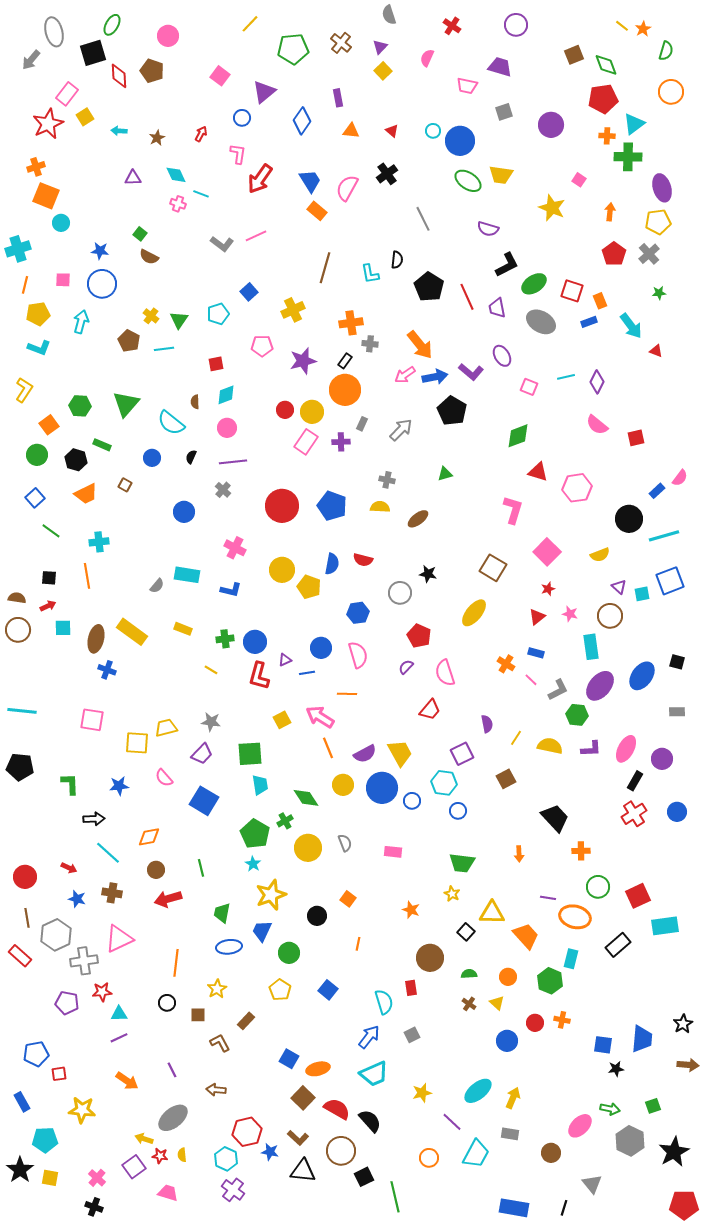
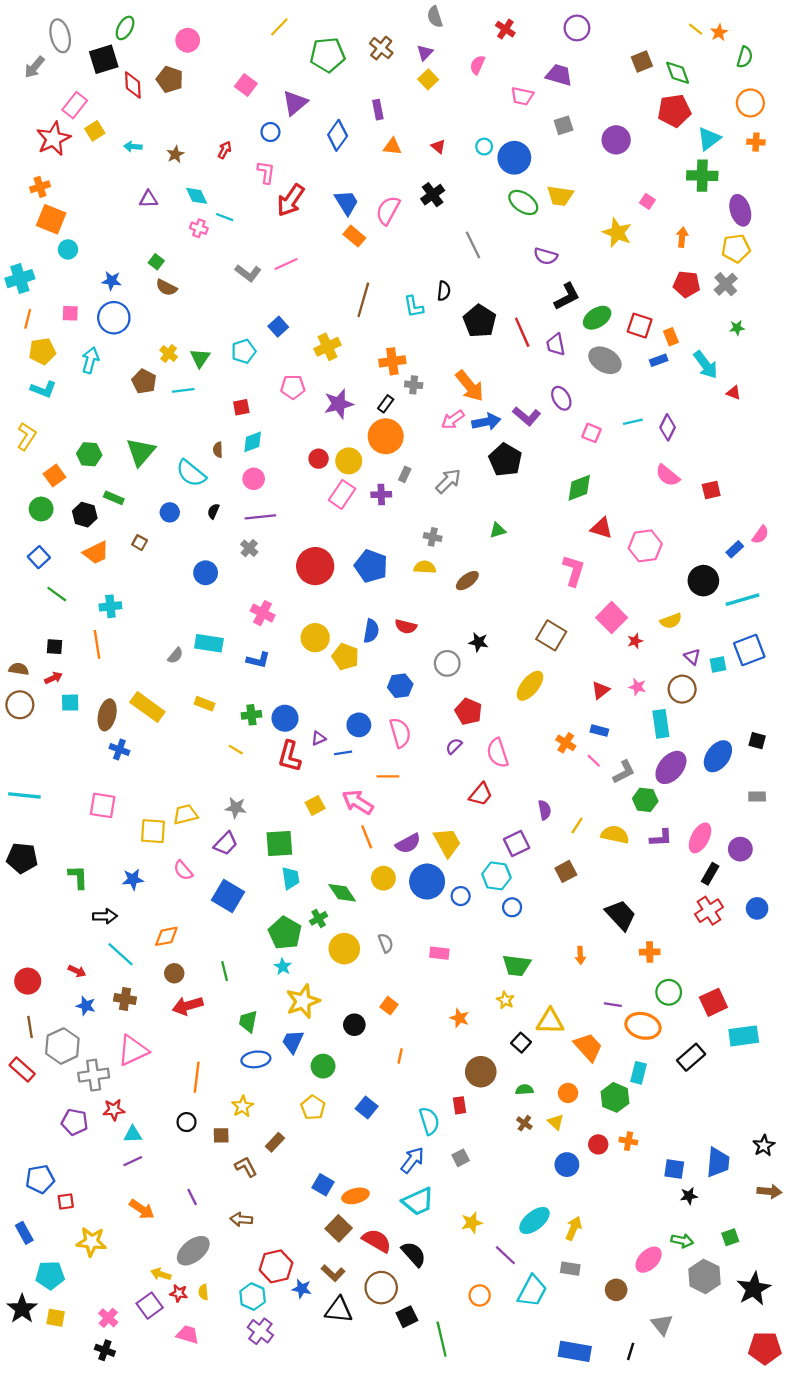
orange cross: (607, 136) -> (756, 142), moved
red pentagon: (614, 254) -> (687, 284), turned -30
red star: (548, 589) -> (635, 641), moved

